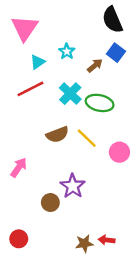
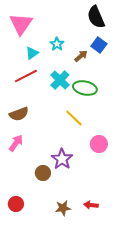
brown semicircle: (57, 135) -> (19, 114), moved
pink circle: (119, 152) -> (99, 144), moved
brown star: (84, 244) -> (63, 208), moved

